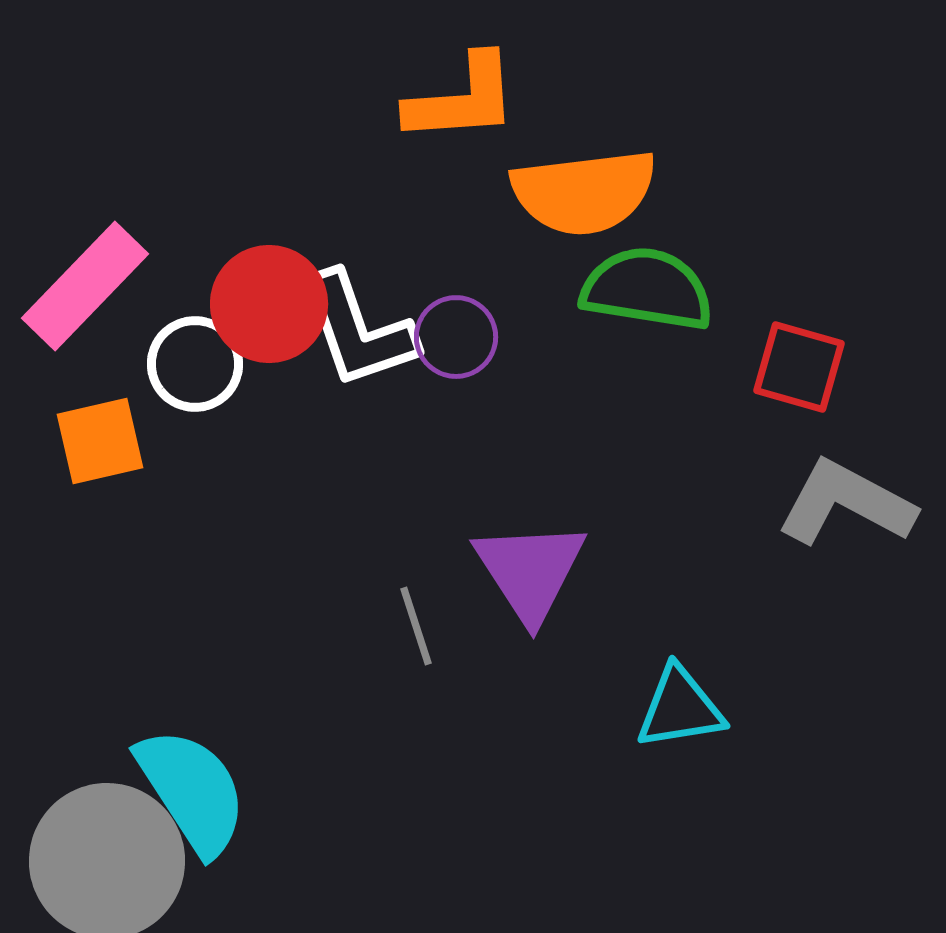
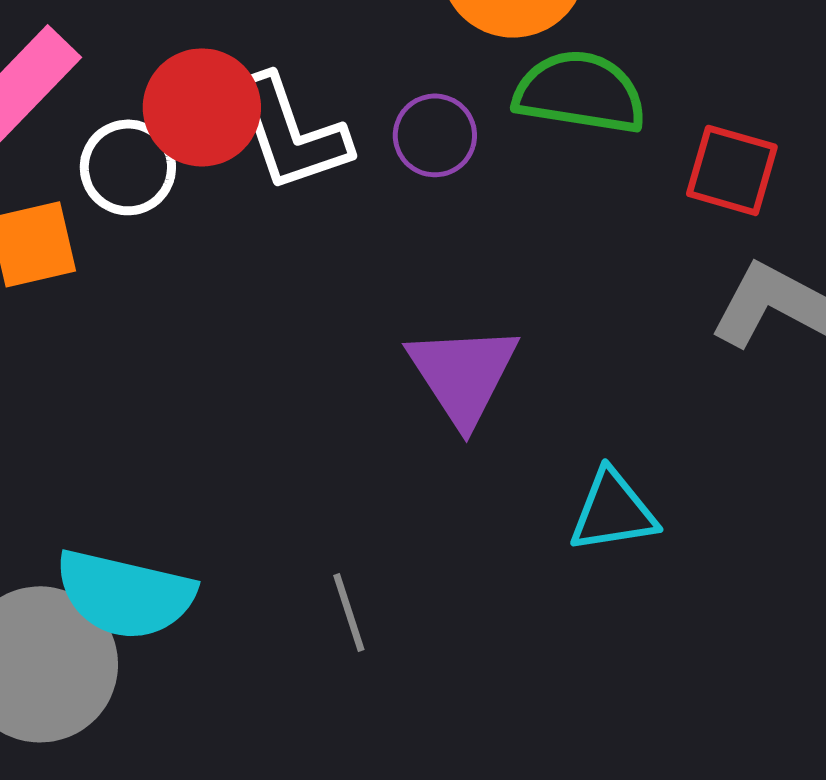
purple circle: (456, 337) -> (435, 135), moved
gray line: (416, 626) -> (349, 612), moved
cyan semicircle: (192, 791) -> (125, 594), turned 136

